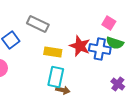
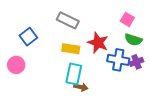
gray rectangle: (38, 24) -> (68, 20), moved
blue cross: (100, 49) -> (118, 60), moved
purple cross: (118, 84) -> (136, 62), moved, turned 32

